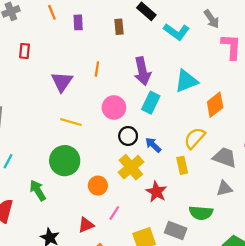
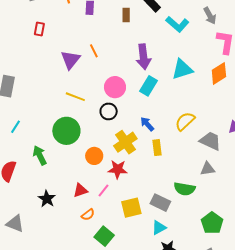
orange line: (97, 69) -> (94, 51), moved, turned -40
orange diamond: (215, 105) -> (219, 73), moved
black circle: (128, 136) -> (109, 111), moved
yellow rectangle: (182, 165) -> (157, 148), moved
red star: (156, 192) -> (118, 169), moved, turned -30
pink line: (114, 213) -> (103, 191), moved

